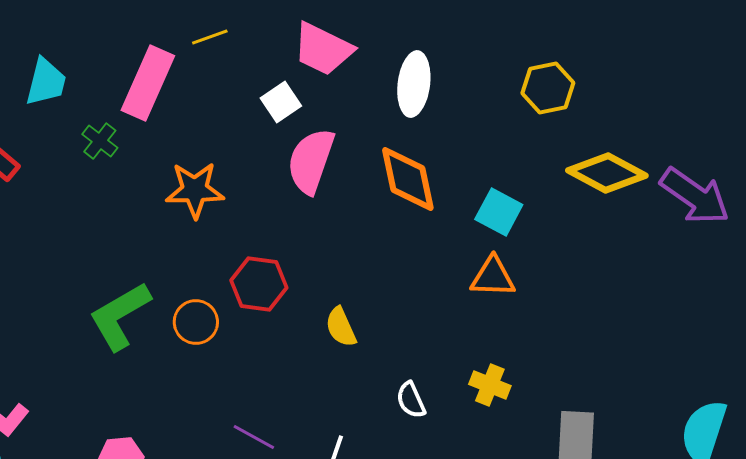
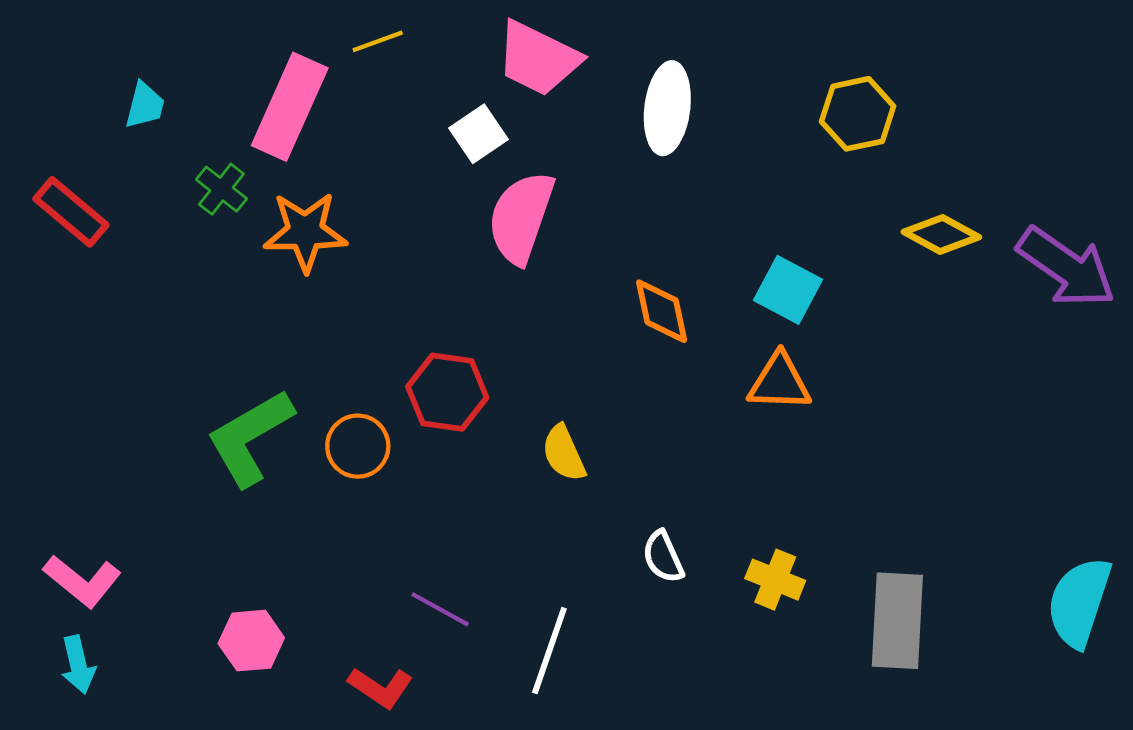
cyan trapezoid: (46, 82) -> (145, 105), size x0.7
yellow diamond: (607, 173) -> (941, 235), size x0.7
orange diamond: (408, 179) -> (662, 311), moved, size x0.7
orange star: (195, 190) -> (305, 232), moved
yellow cross: (490, 385) -> (775, 580), moved

